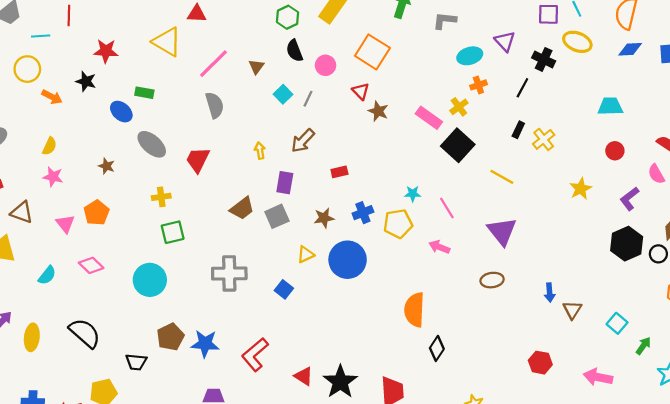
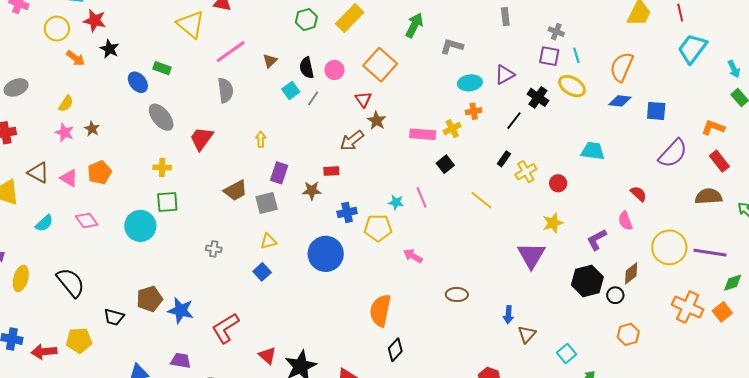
purple triangle: (505, 41) -> (505, 75), turned 35
red star: (106, 51) -> (95, 21), moved
black semicircle: (294, 51) -> (307, 68), moved
pink rectangle: (429, 118) -> (423, 134), turned -40
brown arrow: (303, 141) -> (352, 141), moved
black square: (458, 145) -> (445, 164), size x0.6
red circle: (615, 151) -> (558, 183), moved
brown star: (107, 166) -> (92, 129), moved
pink line: (447, 208) -> (422, 197), moved
brown triangle: (22, 212) -> (38, 173), moved
brown star: (324, 218) -> (312, 191), moved
pink triangle: (65, 224) -> (69, 178), turned -30
purple triangle: (502, 231) -> (531, 255), moved
yellow triangle: (306, 255) -> (269, 241), moved
gray cross: (229, 273) -> (214, 249), size x0.5
cyan circle: (150, 280) -> (140, 226), moved

